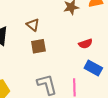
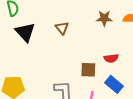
brown square: (38, 46) -> (88, 70), moved

